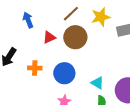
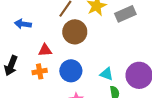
blue arrow: (28, 20) -> (23, 24), turned -49
red triangle: (49, 37) -> (45, 50), moved, turned 32

